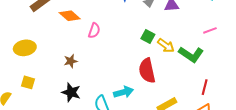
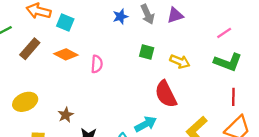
green square: (148, 37) -> (147, 52), moved
green L-shape: (191, 54) -> (228, 62), moved
brown star: (71, 61) -> (66, 115), moved

